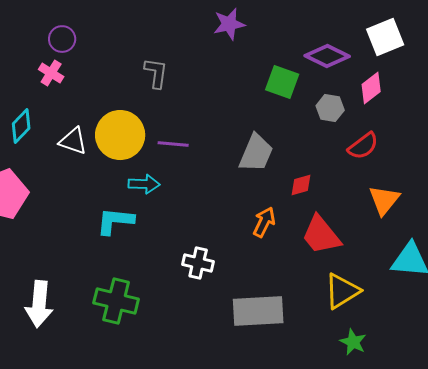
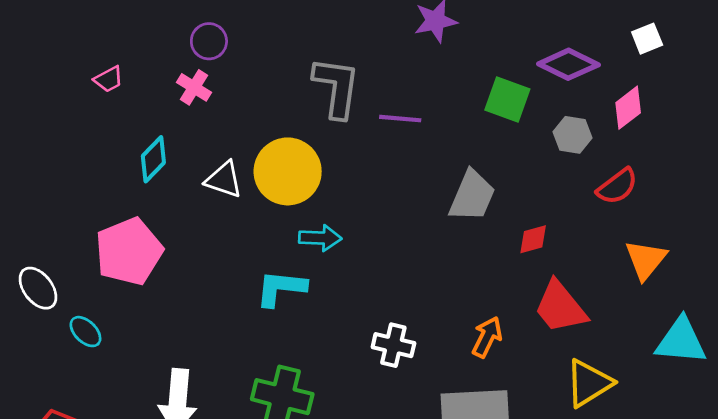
white square: (385, 37) -> (647, 39), size x0.6
gray L-shape: (156, 73) -> (336, 87), size x1.5
purple line: (173, 144) -> (400, 119), moved
orange arrow: (264, 222) -> (487, 337), moved

